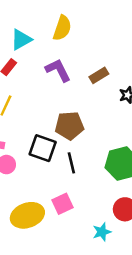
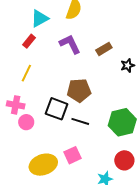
black line: (71, 163) -> (80, 121), turned -60

